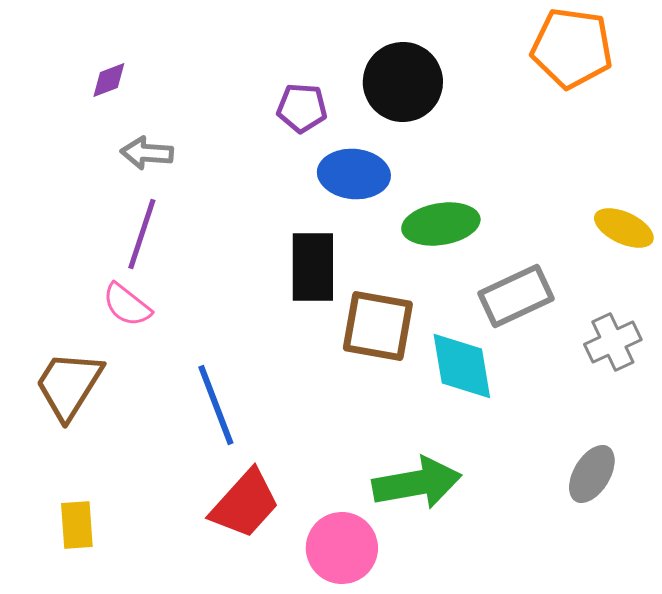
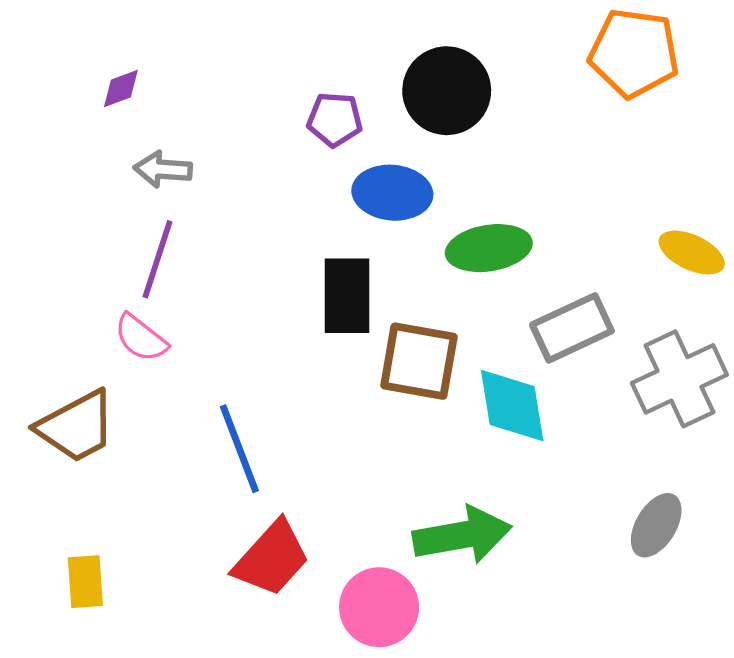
gray cross: (613, 342) -> (679, 379), size x1.5
brown trapezoid: (69, 385) -> (76, 427), turned -150

